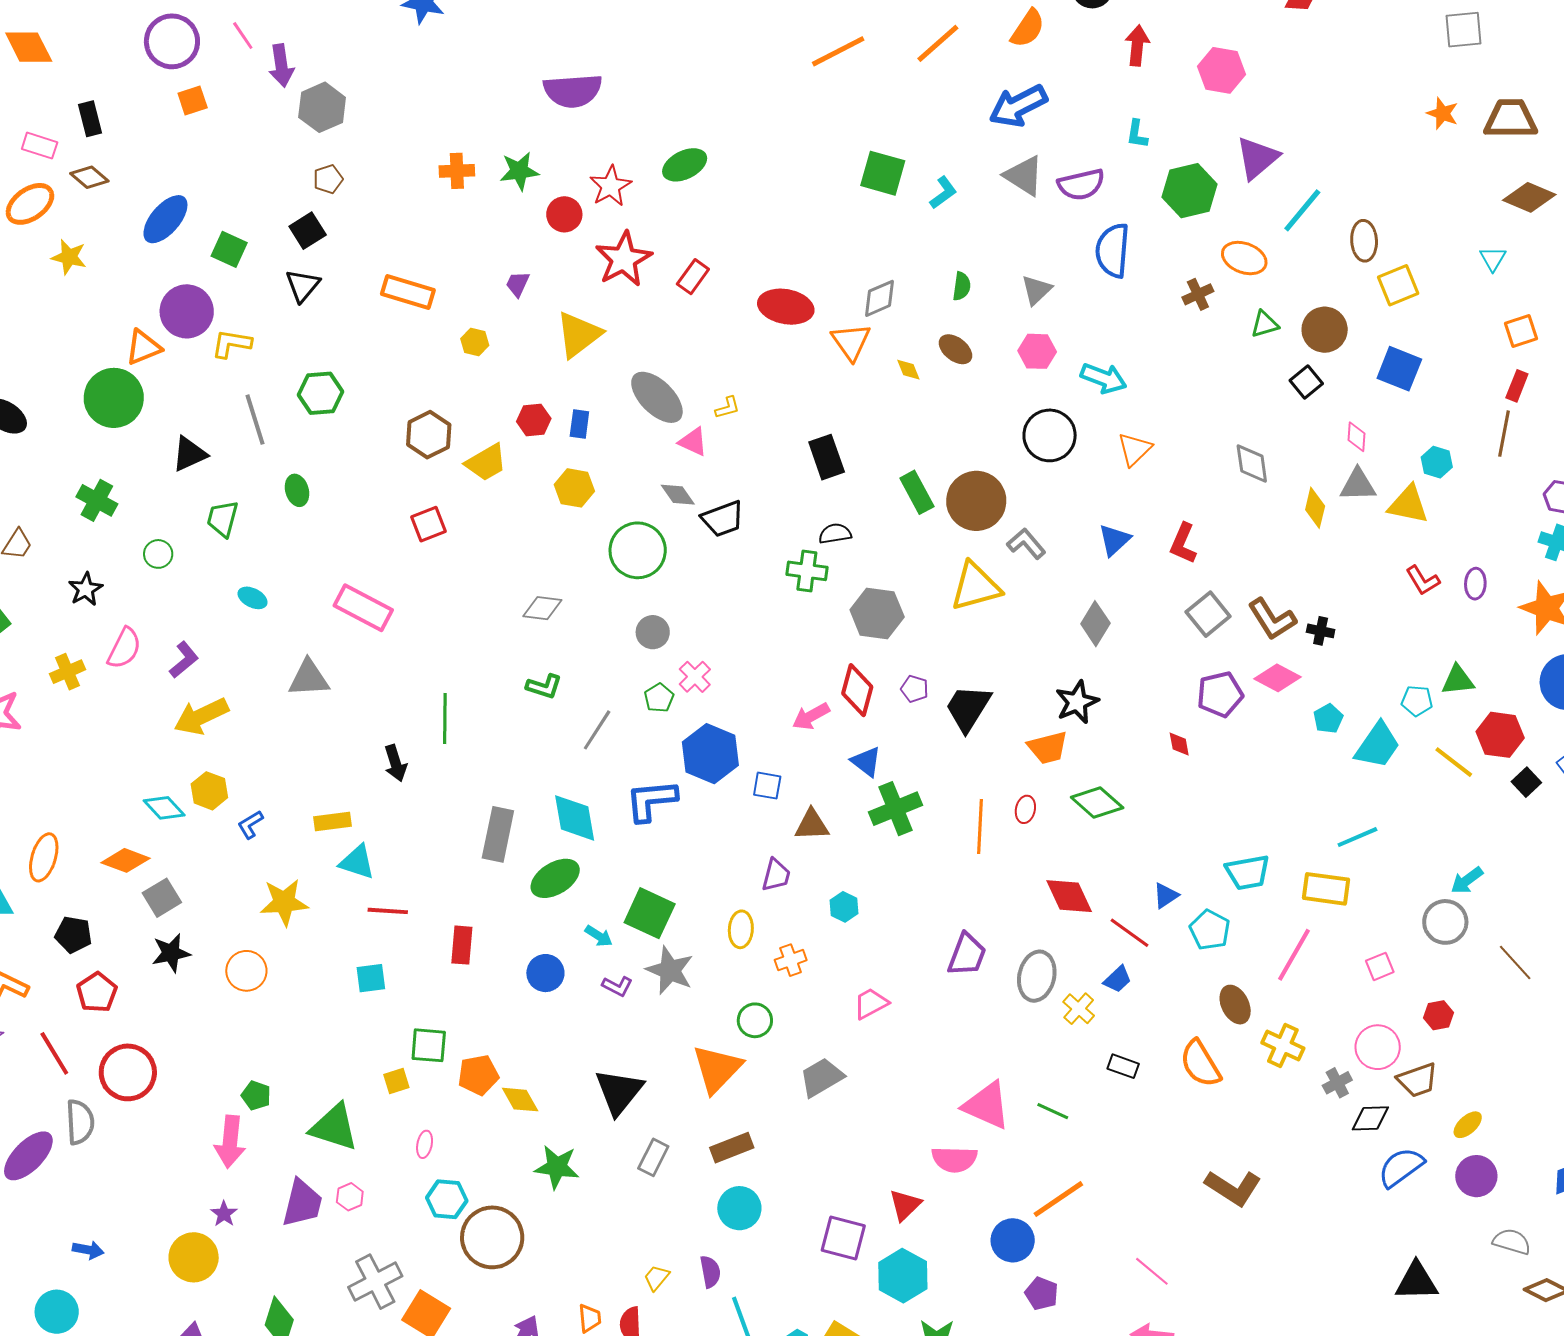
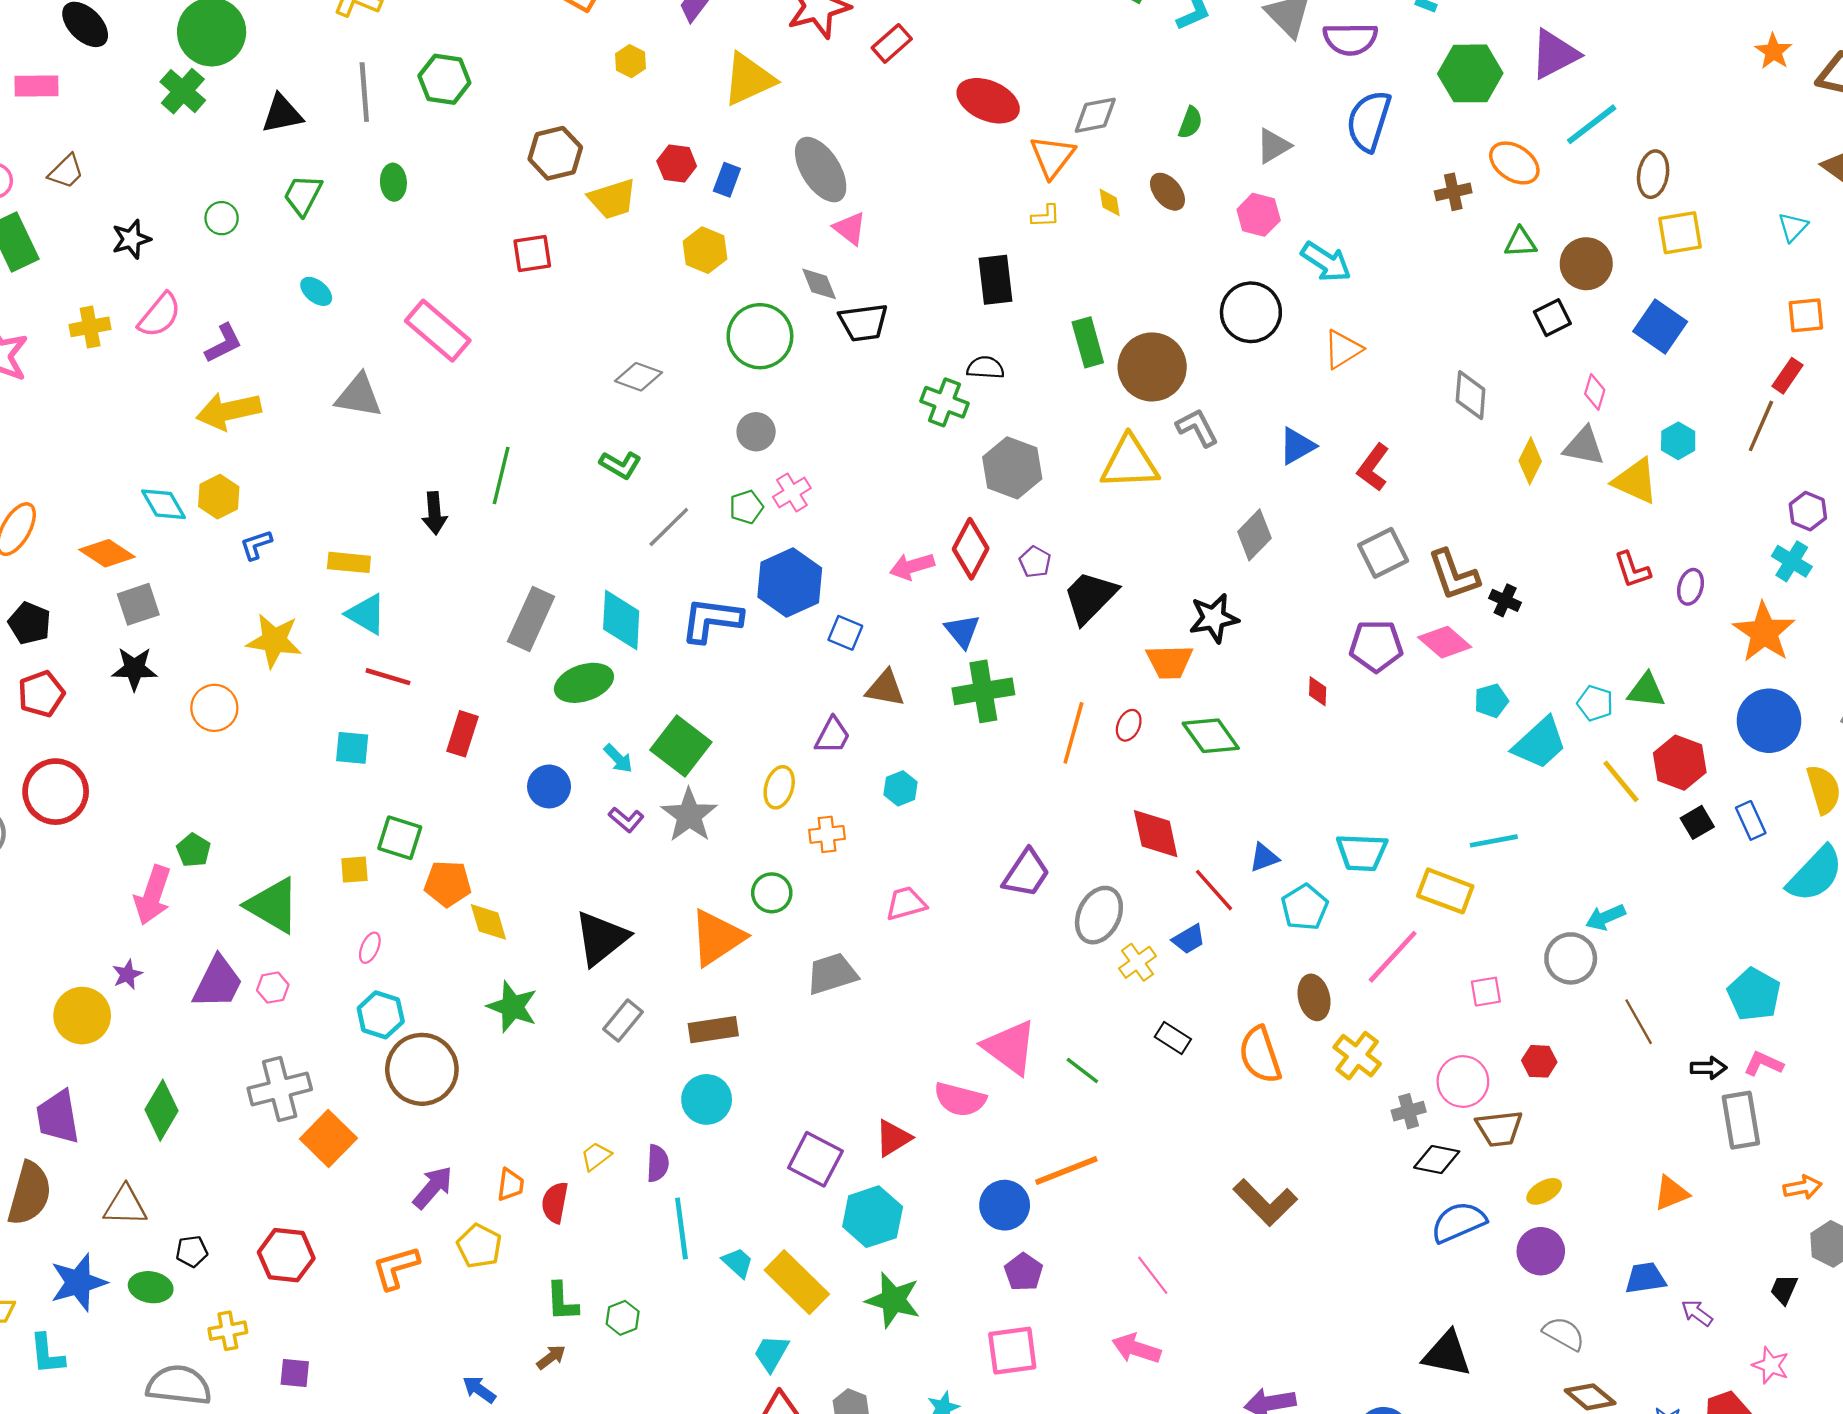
yellow L-shape: (728, 408) -> (1046, 216), moved
green cross: (97, 500) -> (183, 91), moved

